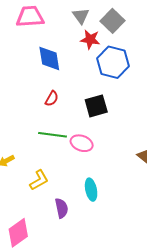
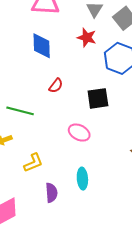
red star: (90, 39) -> (87, 38), moved
blue diamond: (49, 59) -> (42, 46), moved
green line: (52, 135) -> (20, 111), moved

